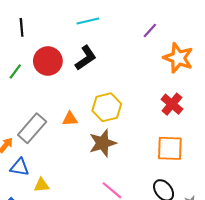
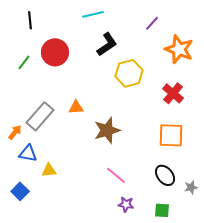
black L-shape: (86, 58) -> (107, 44), moved
yellow hexagon: (107, 107) -> (129, 73), moved

